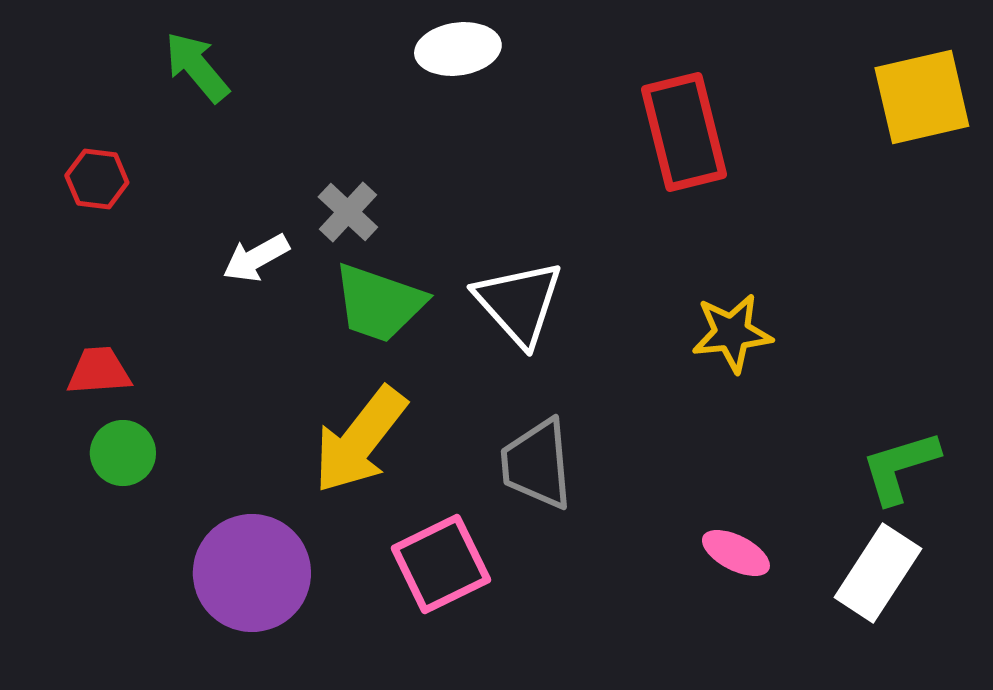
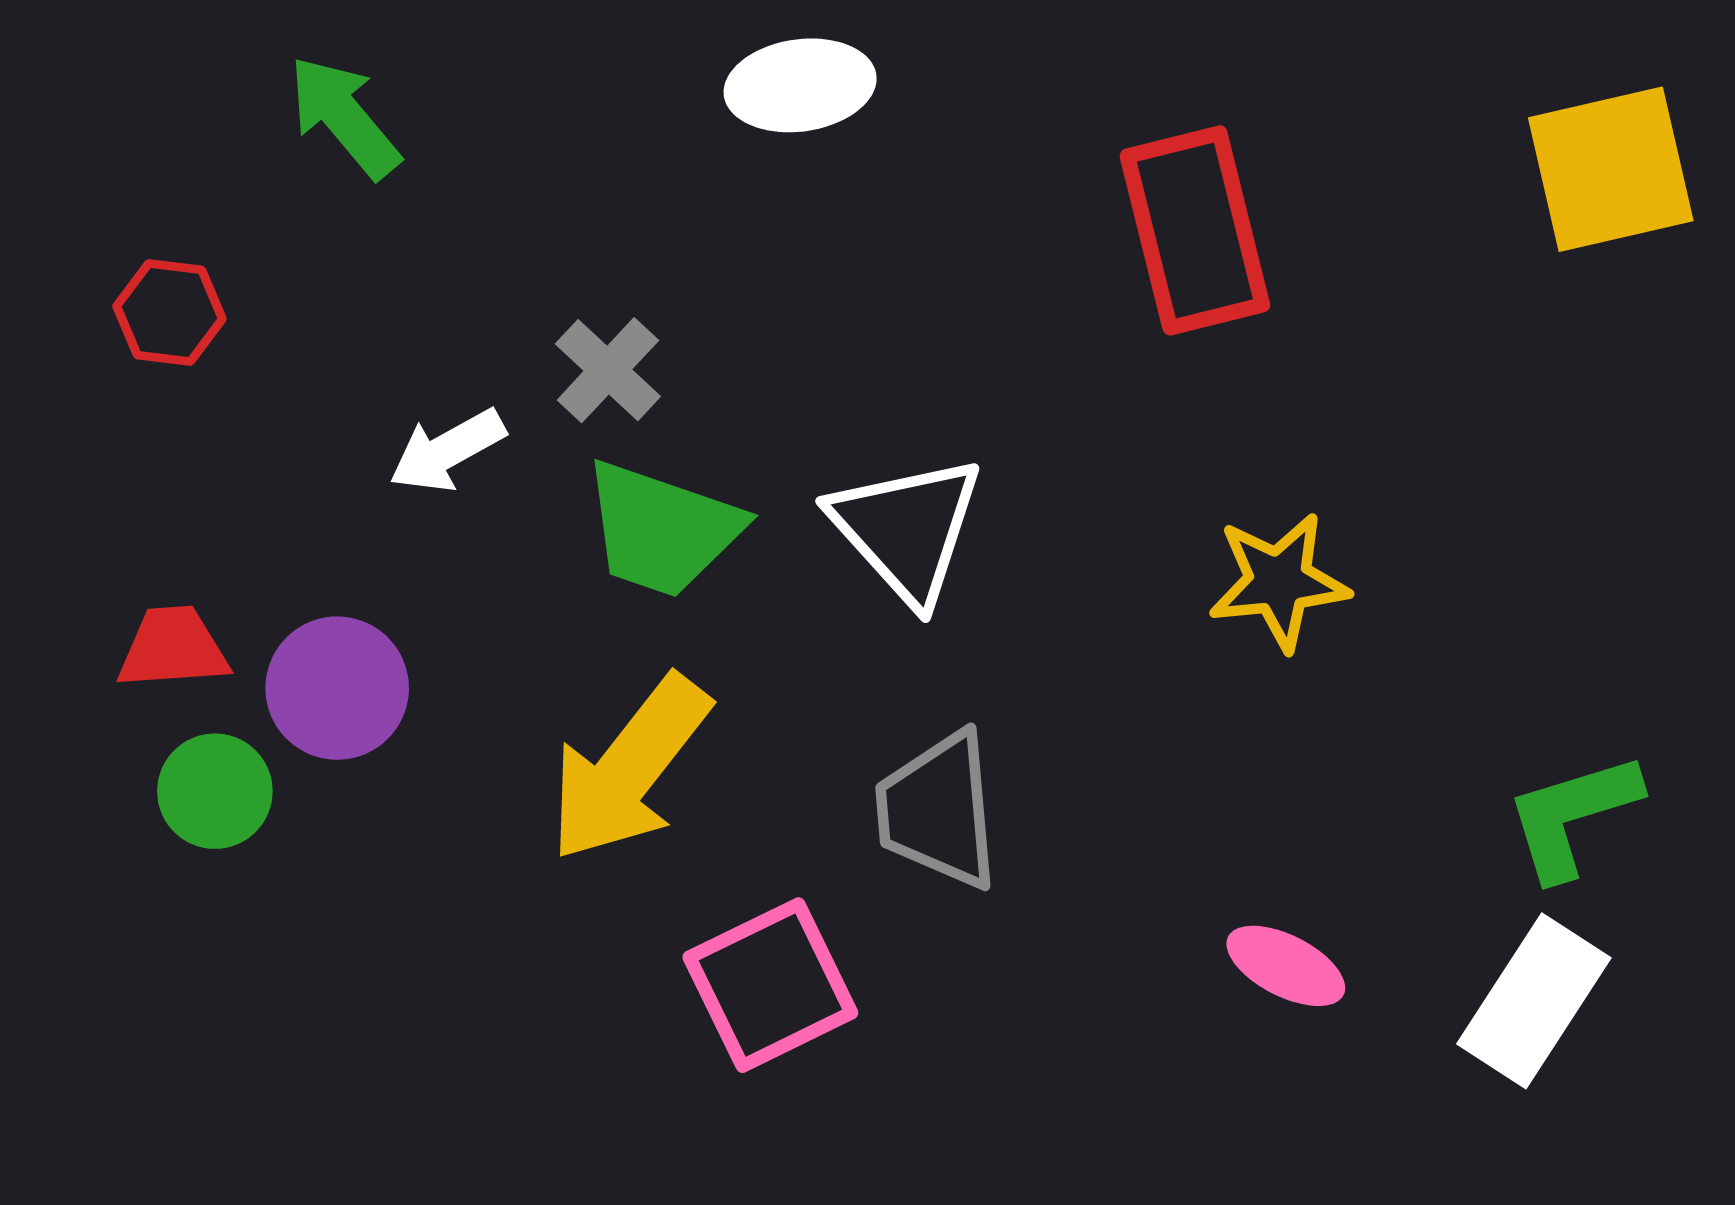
purple circle: (252, 573) -> (337, 688), moved, size x0.7

